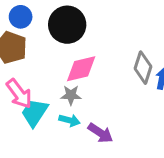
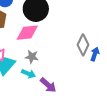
pink diamond: (81, 69) -> (27, 33), moved

